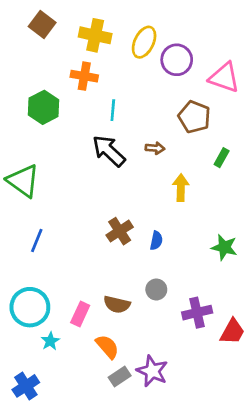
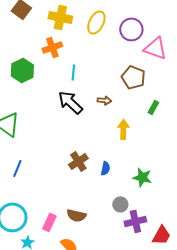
purple circle: (177, 60) -> (131, 29), moved
orange cross: (84, 76) -> (52, 47), turned -30
green star: (224, 247) -> (142, 177), moved
gray circle: (156, 289) -> (120, 204), moved

